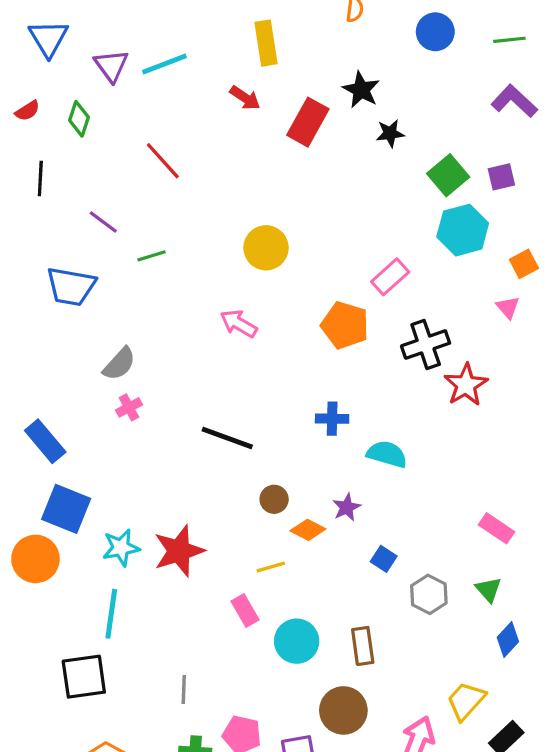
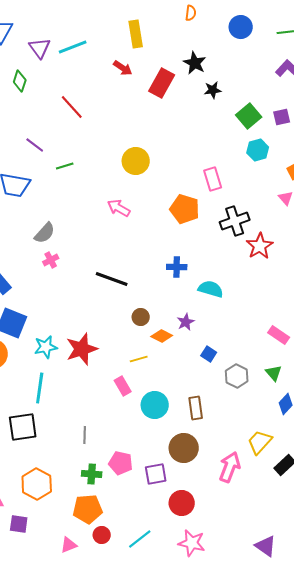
cyan hexagon: (463, 230) -> (258, 150), size x0.7
pink rectangle: (390, 277) -> (213, 179), turned -65

